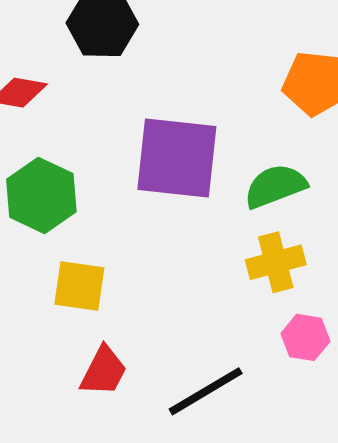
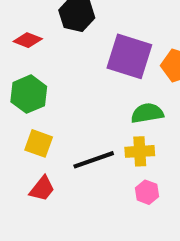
purple square: (177, 158) -> (129, 56), moved
black line: (206, 391) -> (94, 160), moved

